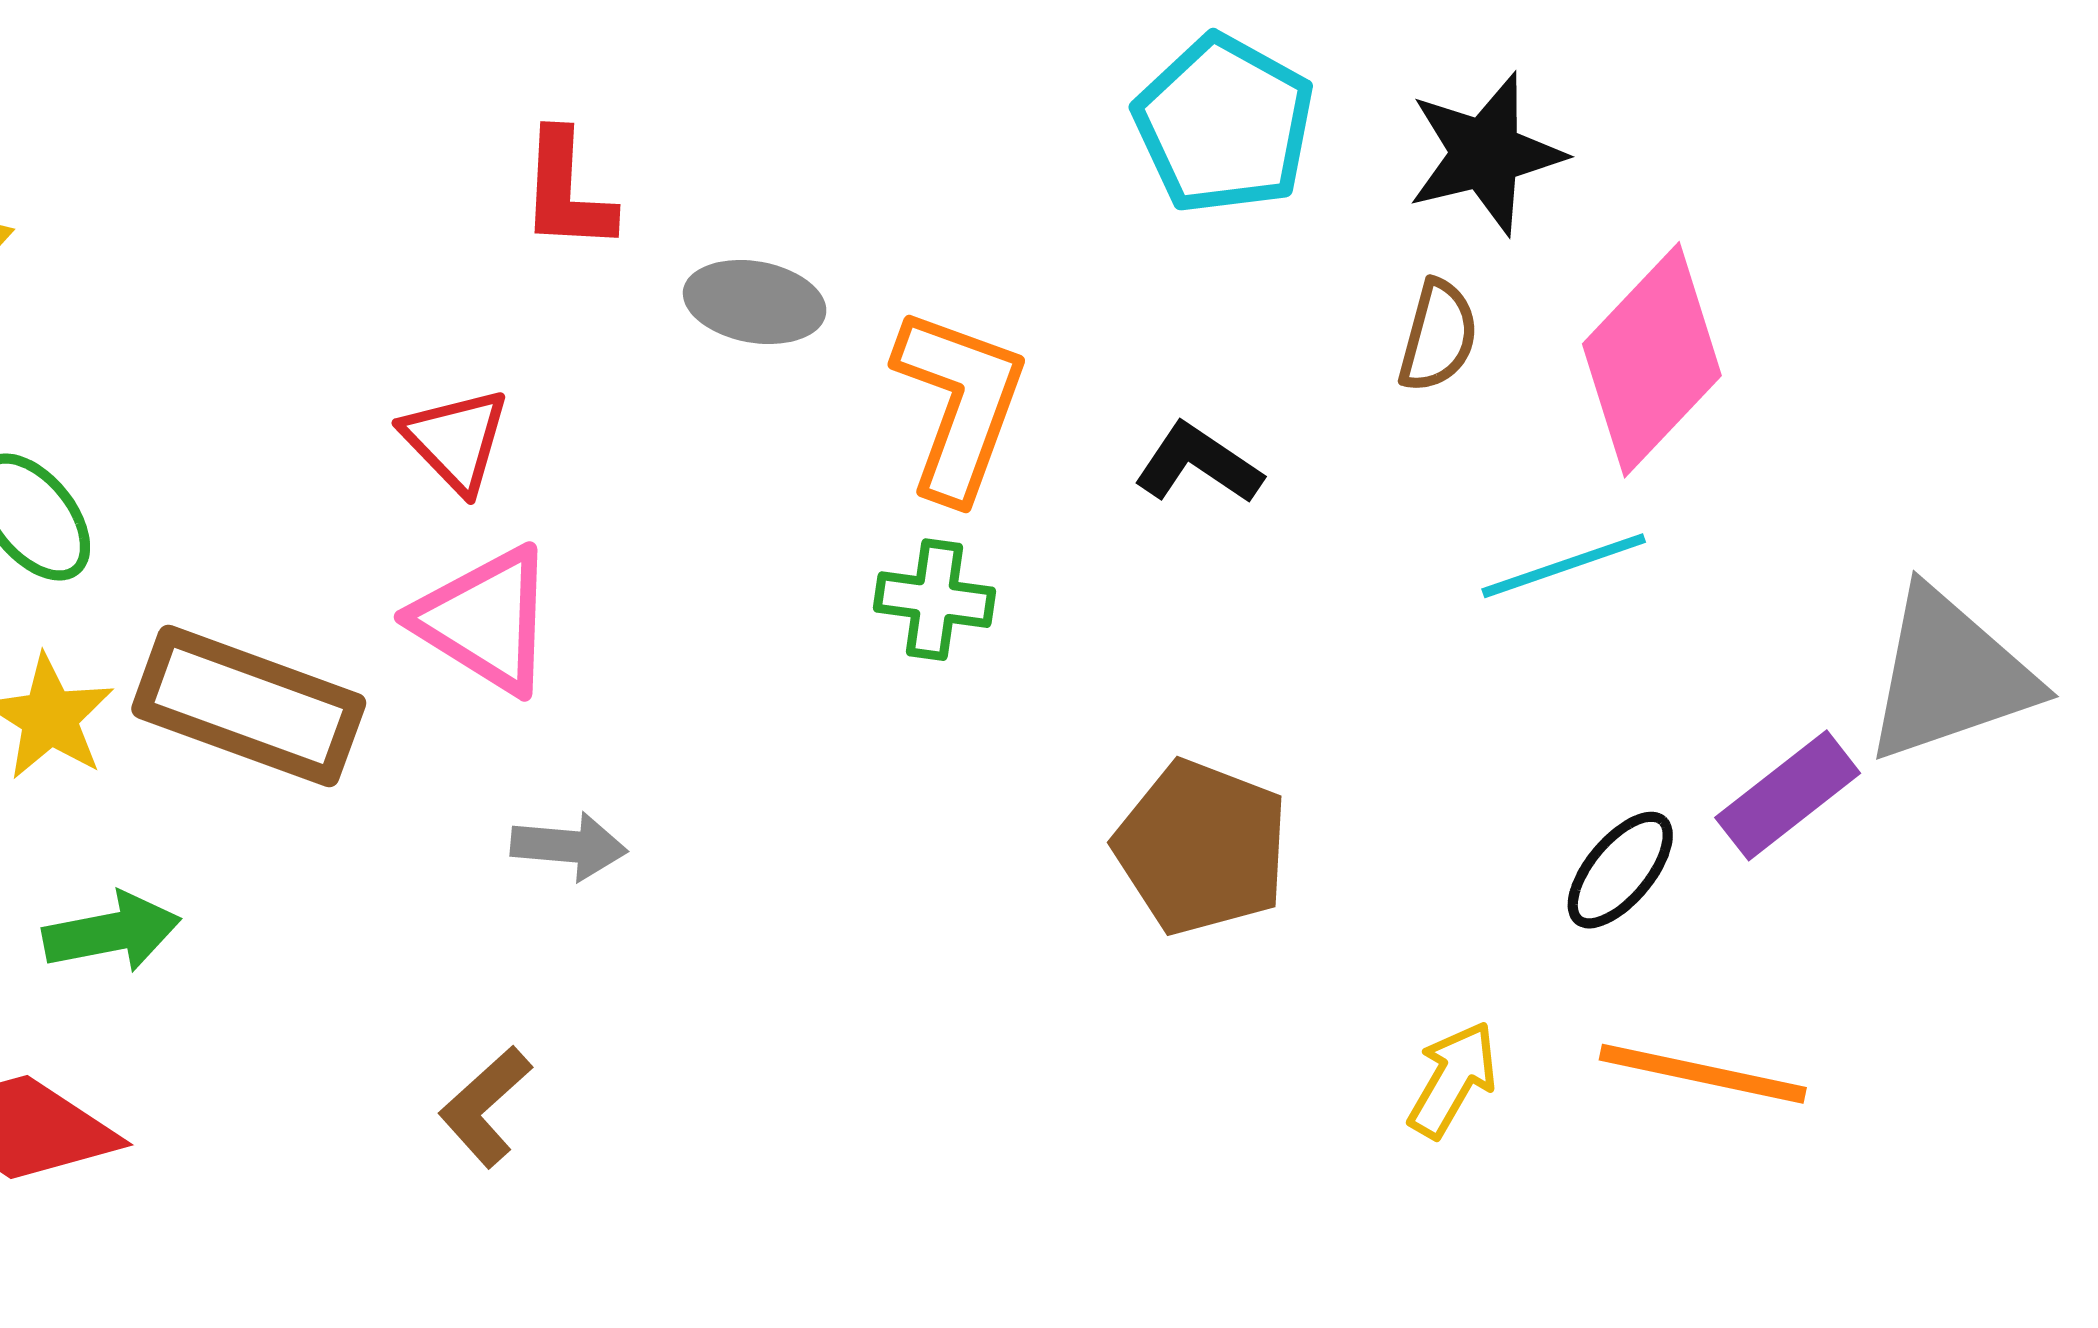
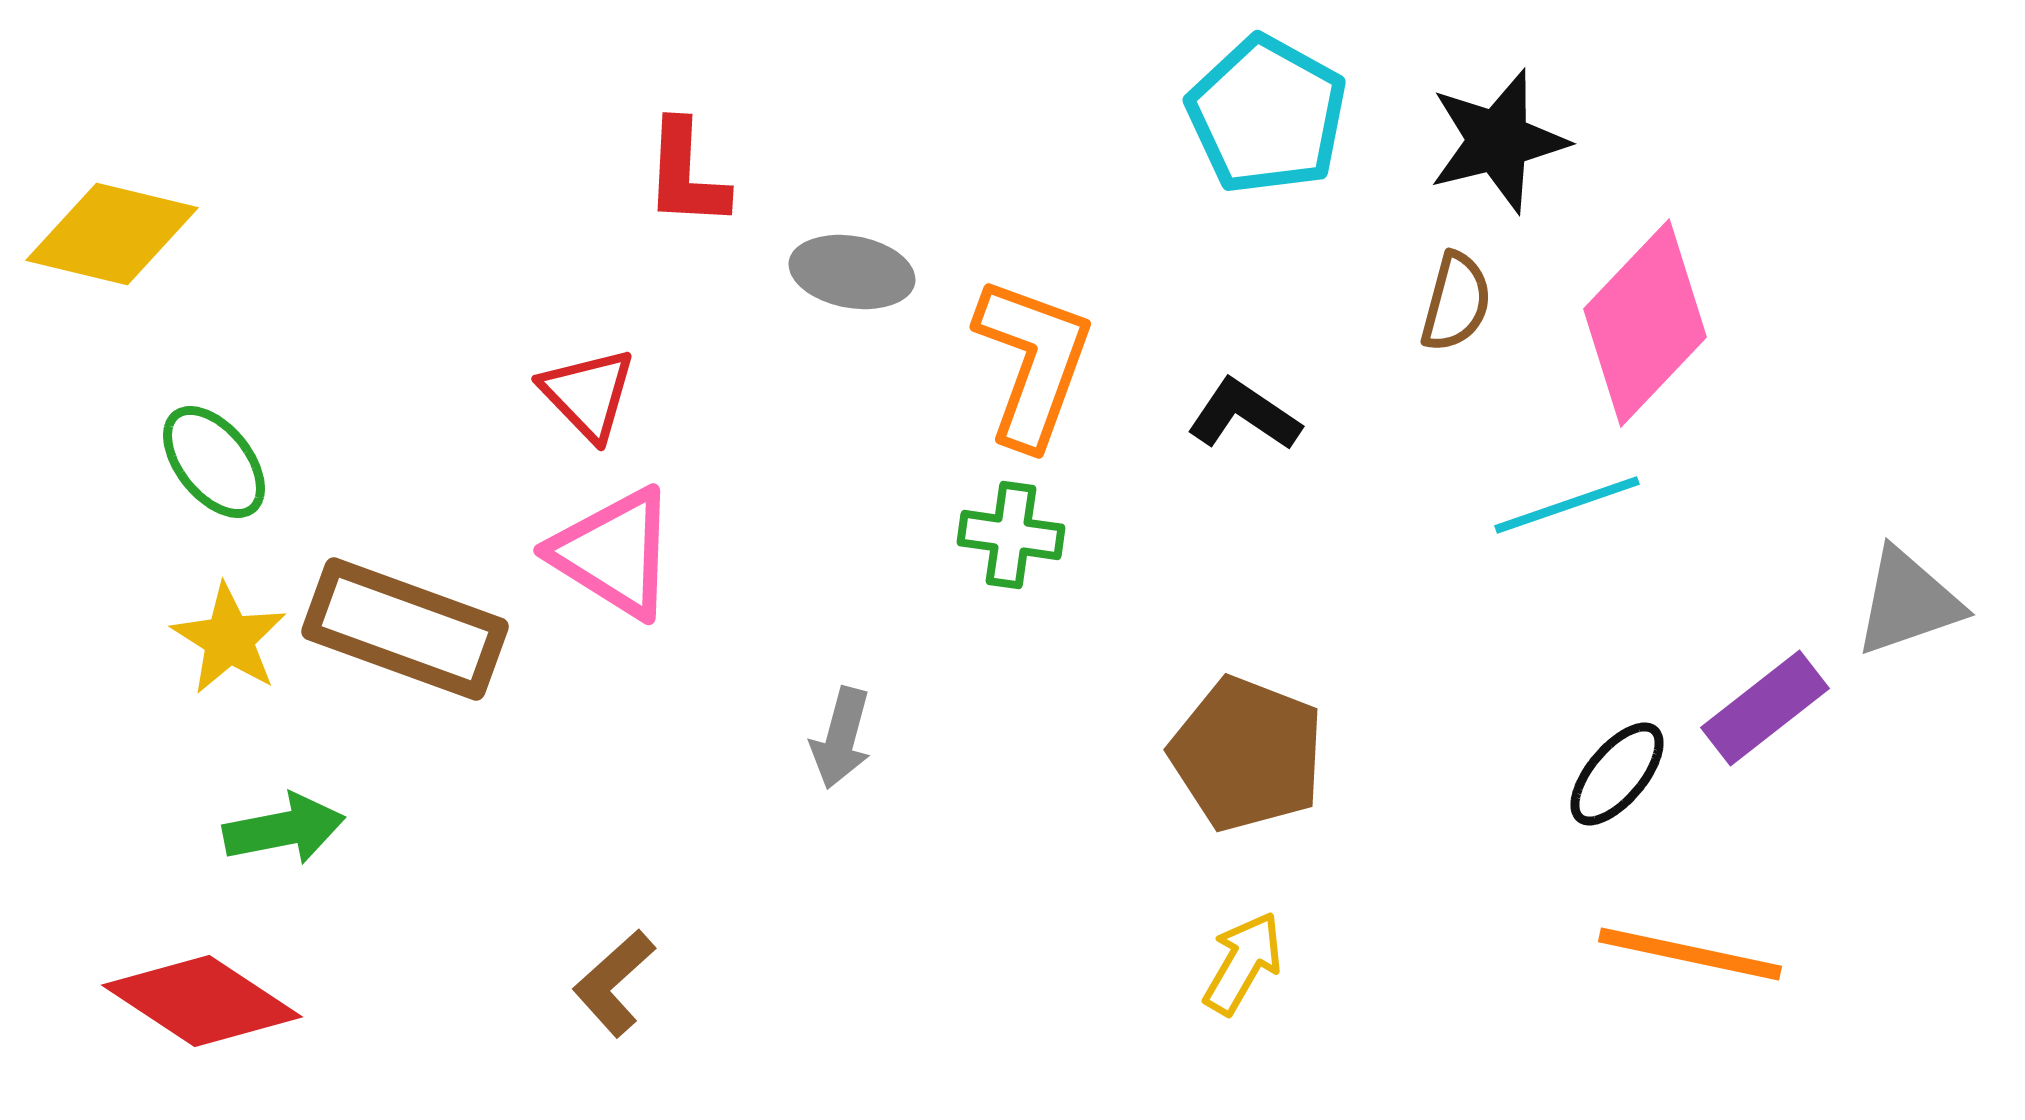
gray triangle: (1950, 675) -> (1908, 602), size x0.7
gray arrow: (569, 846) -> (841, 738), moved, turned 100
yellow arrow: (1453, 1079) -> (1243, 963), moved

